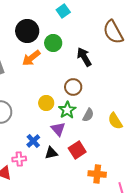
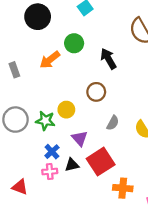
black circle: (27, 31) -> (38, 17), moved
green star: (67, 110) -> (45, 121), moved, turned -30
red square: (77, 150) -> (101, 162), size x1.4
pink cross: (19, 159) -> (50, 172), moved

